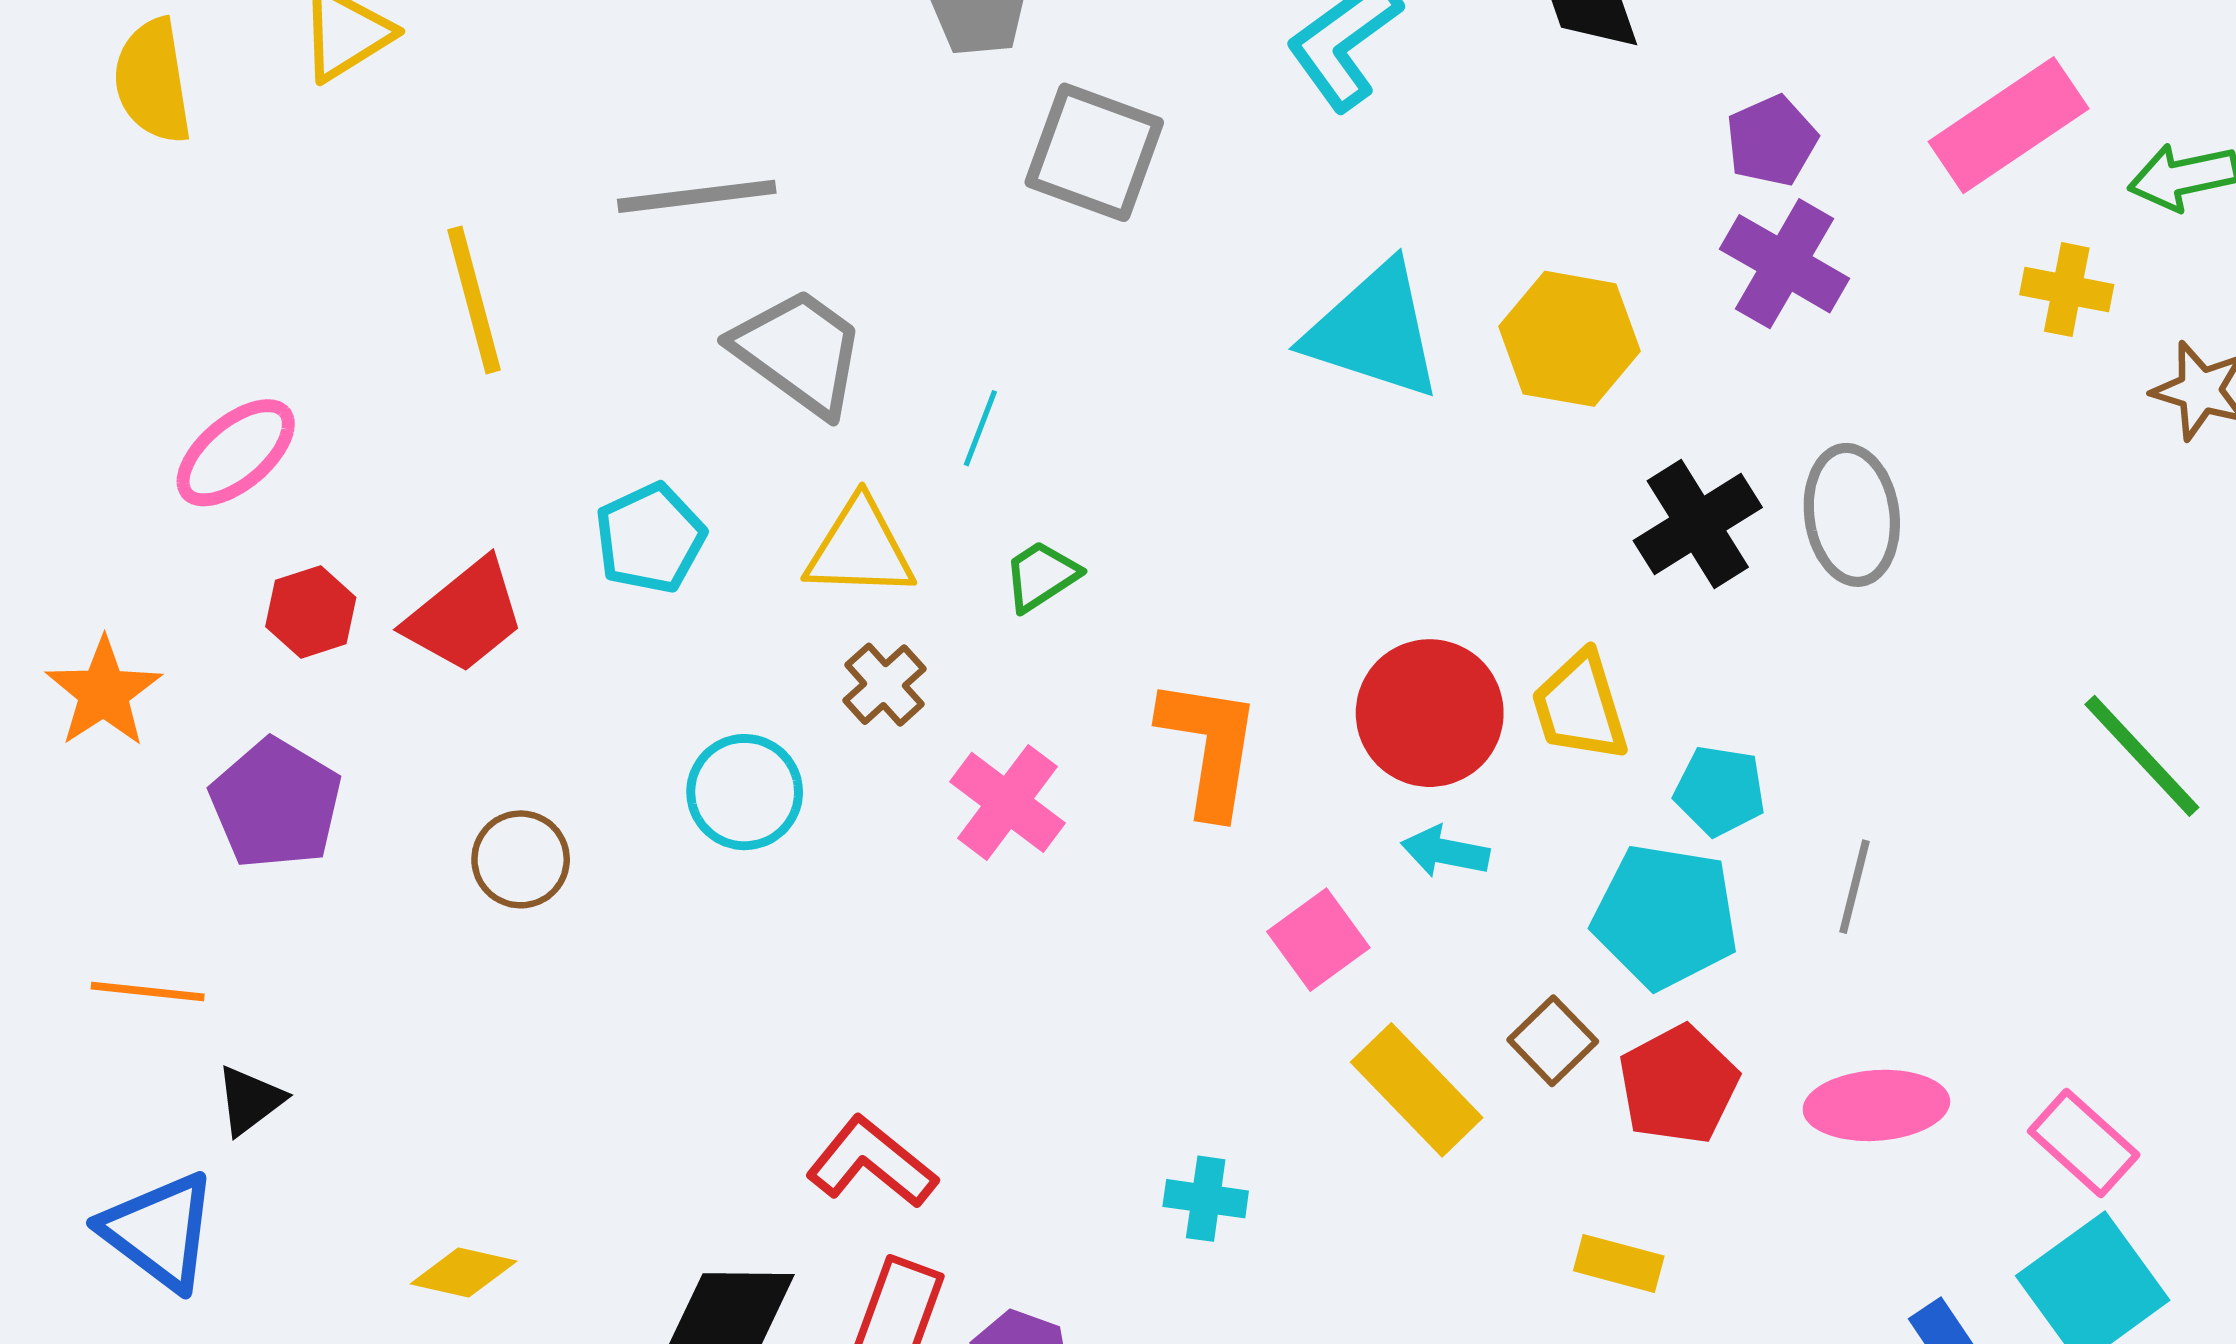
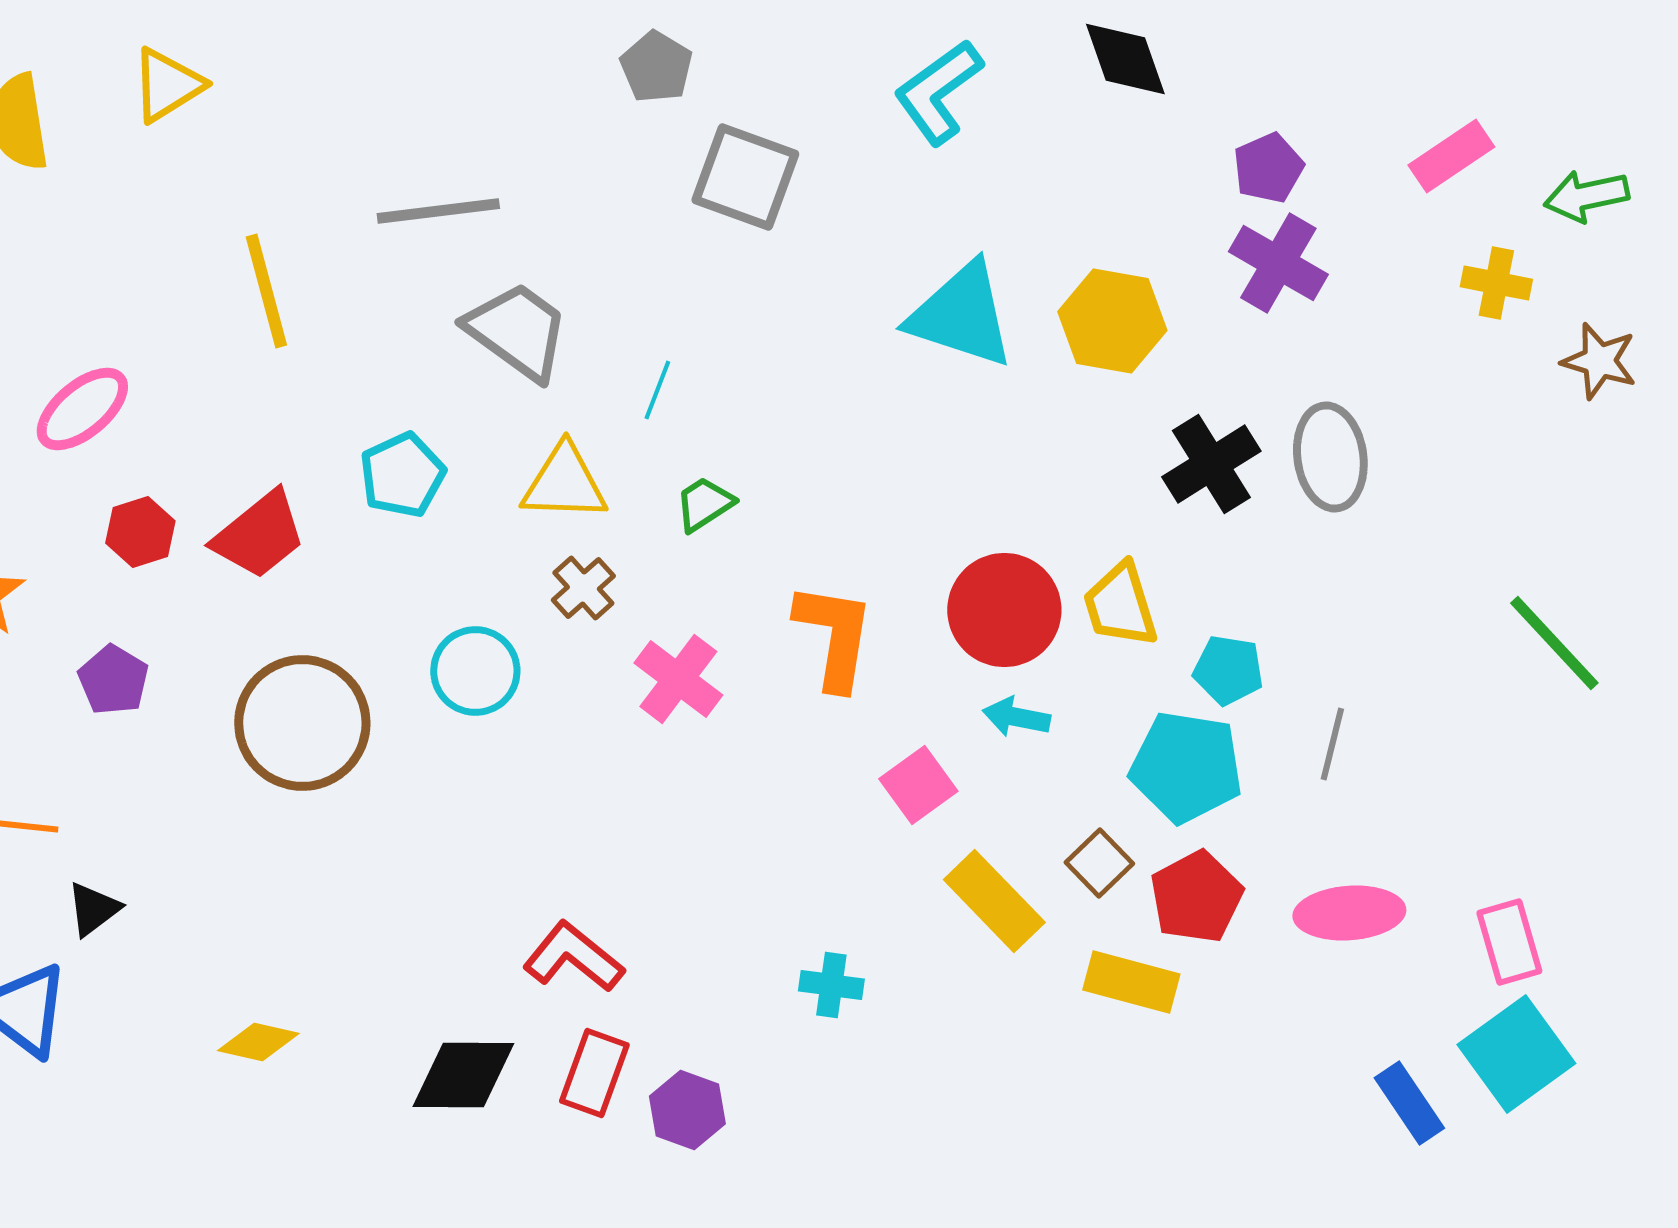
pink rectangle: (2009, 125) -> (1451, 156), size x0.7
purple pentagon: (276, 804) -> (113, 680), size x0.7
brown circle: (521, 859) -> (302, 723), size x1.8
pink rectangle: (2084, 1143) -> (1509, 942), turned 32
yellow rectangle: (1619, 1263) -> (1131, 982), moved, size x1.4

